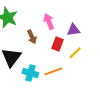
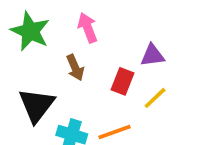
pink arrow: (49, 22) -> (88, 28), moved

